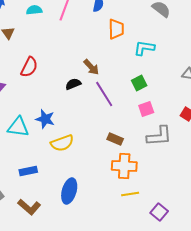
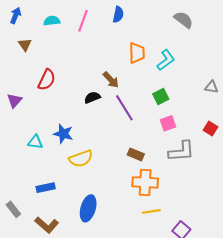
orange trapezoid: (116, 29) -> (137, 53), moved
cyan L-shape: (144, 48) -> (166, 60), turned 135
cyan triangle: (18, 127) -> (35, 142), size x0.7

